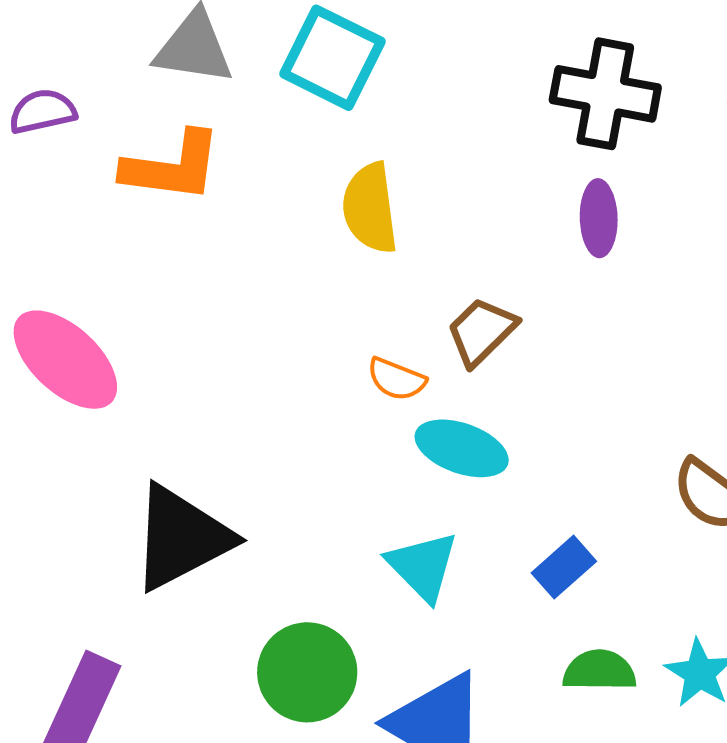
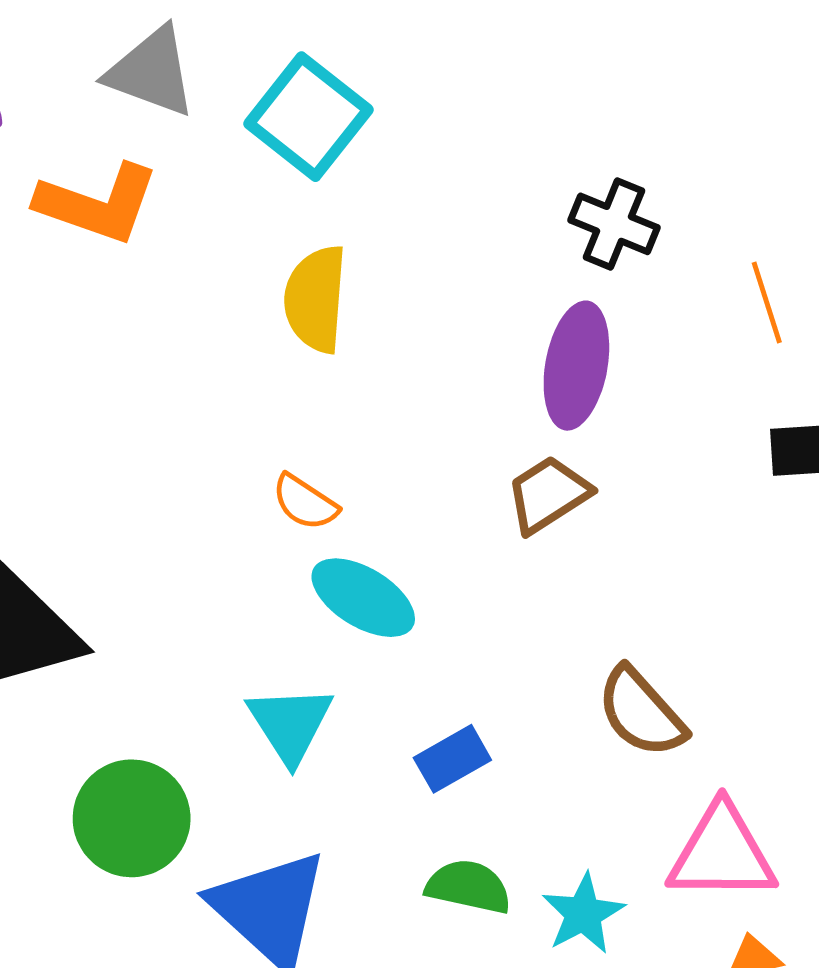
black cross: (605, 94) -> (614, 224), size x0.7
purple ellipse: (599, 218) -> (576, 366), size x1.4
brown trapezoid: (482, 331) -> (548, 494), moved

